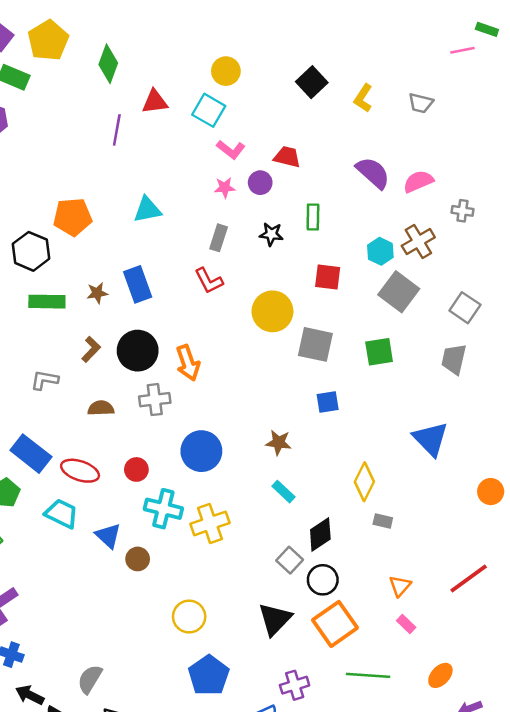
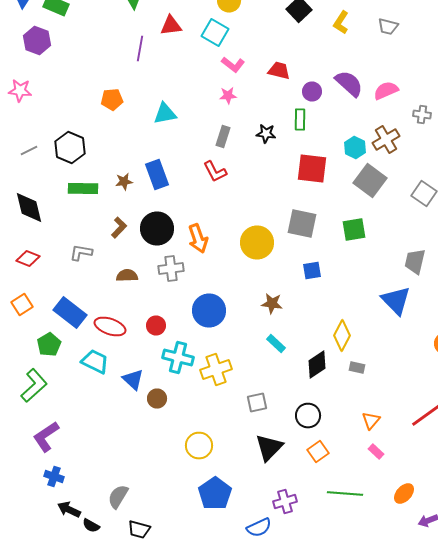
purple circle: (260, 183) -> (312, 92), moved
orange pentagon: (73, 217) -> (112, 100), moved, size x0.7
red square: (328, 277) -> (312, 168), size x1.4
yellow circle: (272, 311) -> (257, 242), moved
gray trapezoid: (454, 359) -> (415, 262), moved
black diamond: (320, 534) -> (317, 364), moved
gray square: (290, 560) -> (257, 402), moved, turned 35
orange square: (335, 624) -> (318, 452), size x0.6

